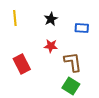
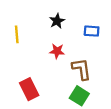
yellow line: (15, 18) -> (17, 34), moved
red rectangle: (22, 64) -> (29, 89), moved

